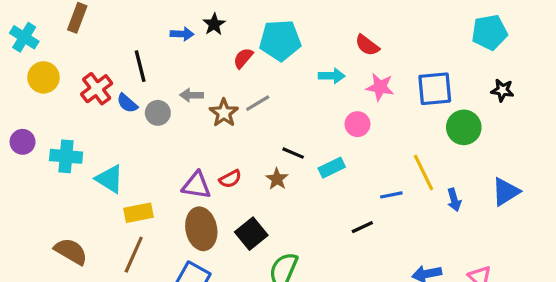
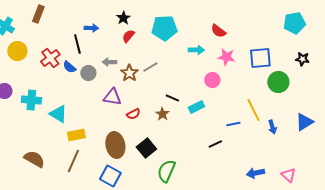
blue arrow: (182, 34) -> (91, 28), moved
red semicircle: (243, 58) -> (128, 36), moved
purple triangle: (196, 185) -> (112, 97), moved

